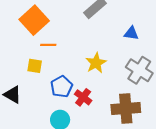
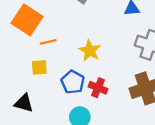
yellow star: (96, 63) -> (90, 51), moved

